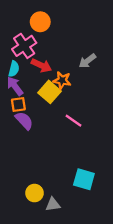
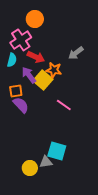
purple arrow: (15, 86) -> (29, 75), moved
cyan square: (84, 179) -> (57, 151), moved
gray triangle: (53, 205) -> (46, 162), moved

